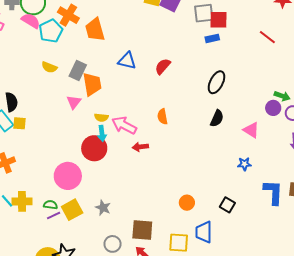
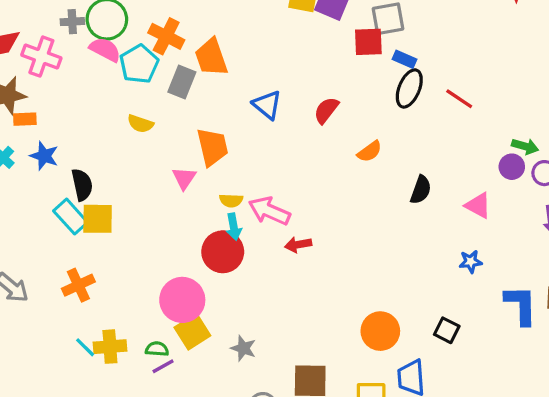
red square: (219, 20) -> (368, 42), moved
red line: (267, 37) -> (459, 99), moved
blue rectangle: (212, 38) -> (405, 59), turned 40
blue triangle: (127, 61) -> (267, 105), turned 30
gray rectangle: (78, 70) -> (182, 82), moved
black ellipse: (216, 82) -> (409, 88), moved
orange semicircle: (163, 117) -> (370, 151), moved, turned -112
yellow square: (20, 123) -> (98, 219), size x1.5
orange circle: (187, 203) -> (380, 331), size x1.5
yellow square: (72, 210) -> (192, 332), moved

